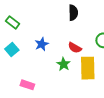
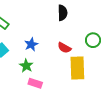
green star: (64, 64) -> (26, 66), moved
pink rectangle: (27, 85) -> (35, 83), moved

